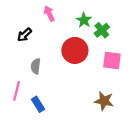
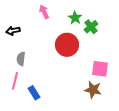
black arrow: (24, 35) -> (13, 31), moved, turned 32
pink square: (112, 61) -> (100, 69), moved
gray semicircle: (36, 66) -> (21, 59), moved

